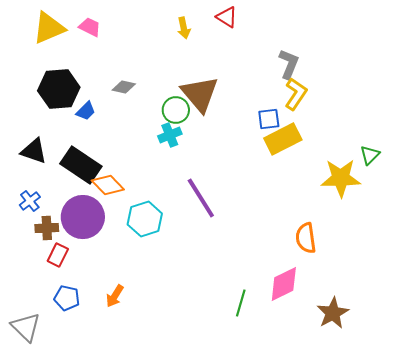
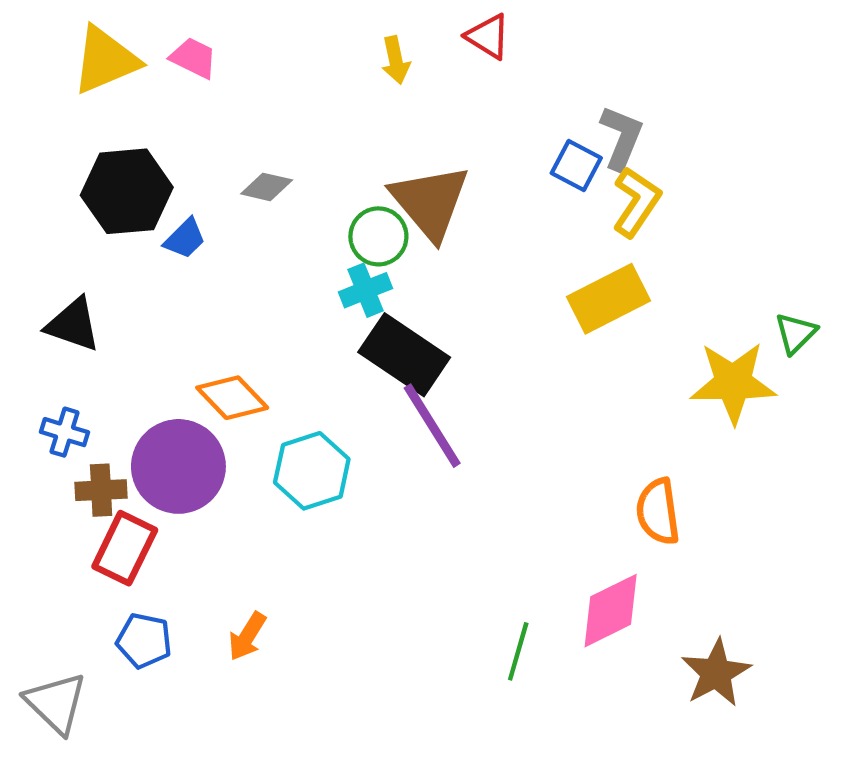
blue square: (269, 119) -> (576, 165), moved, turned 35
black rectangle: (81, 165) -> (404, 355), moved
blue cross: (30, 201) -> (65, 432), turned -35
red rectangle: (58, 255) -> (125, 548), size x1.4

